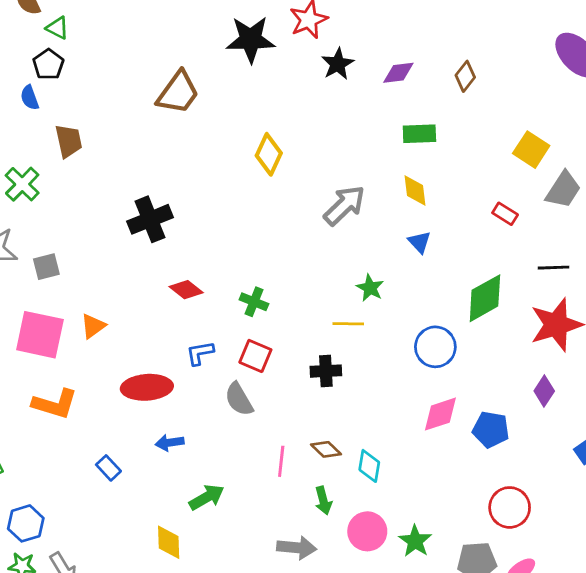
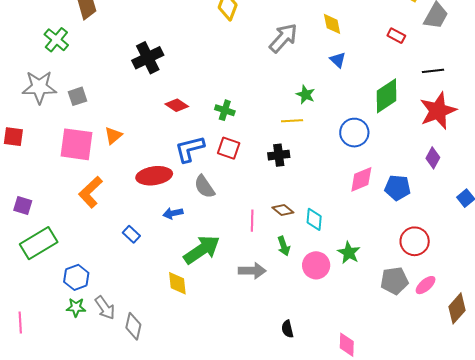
blue L-shape: (200, 353) -> (190, 149), size x1.5
gray semicircle: (239, 399) -> (204, 187), moved
orange L-shape: (55, 404) -> (91, 192), turned 124
green arrow: (207, 497) -> (202, 250), size x1.5
green star: (415, 541) -> (349, 253), moved
gray arrow: (297, 548) -> (252, 271), moved

